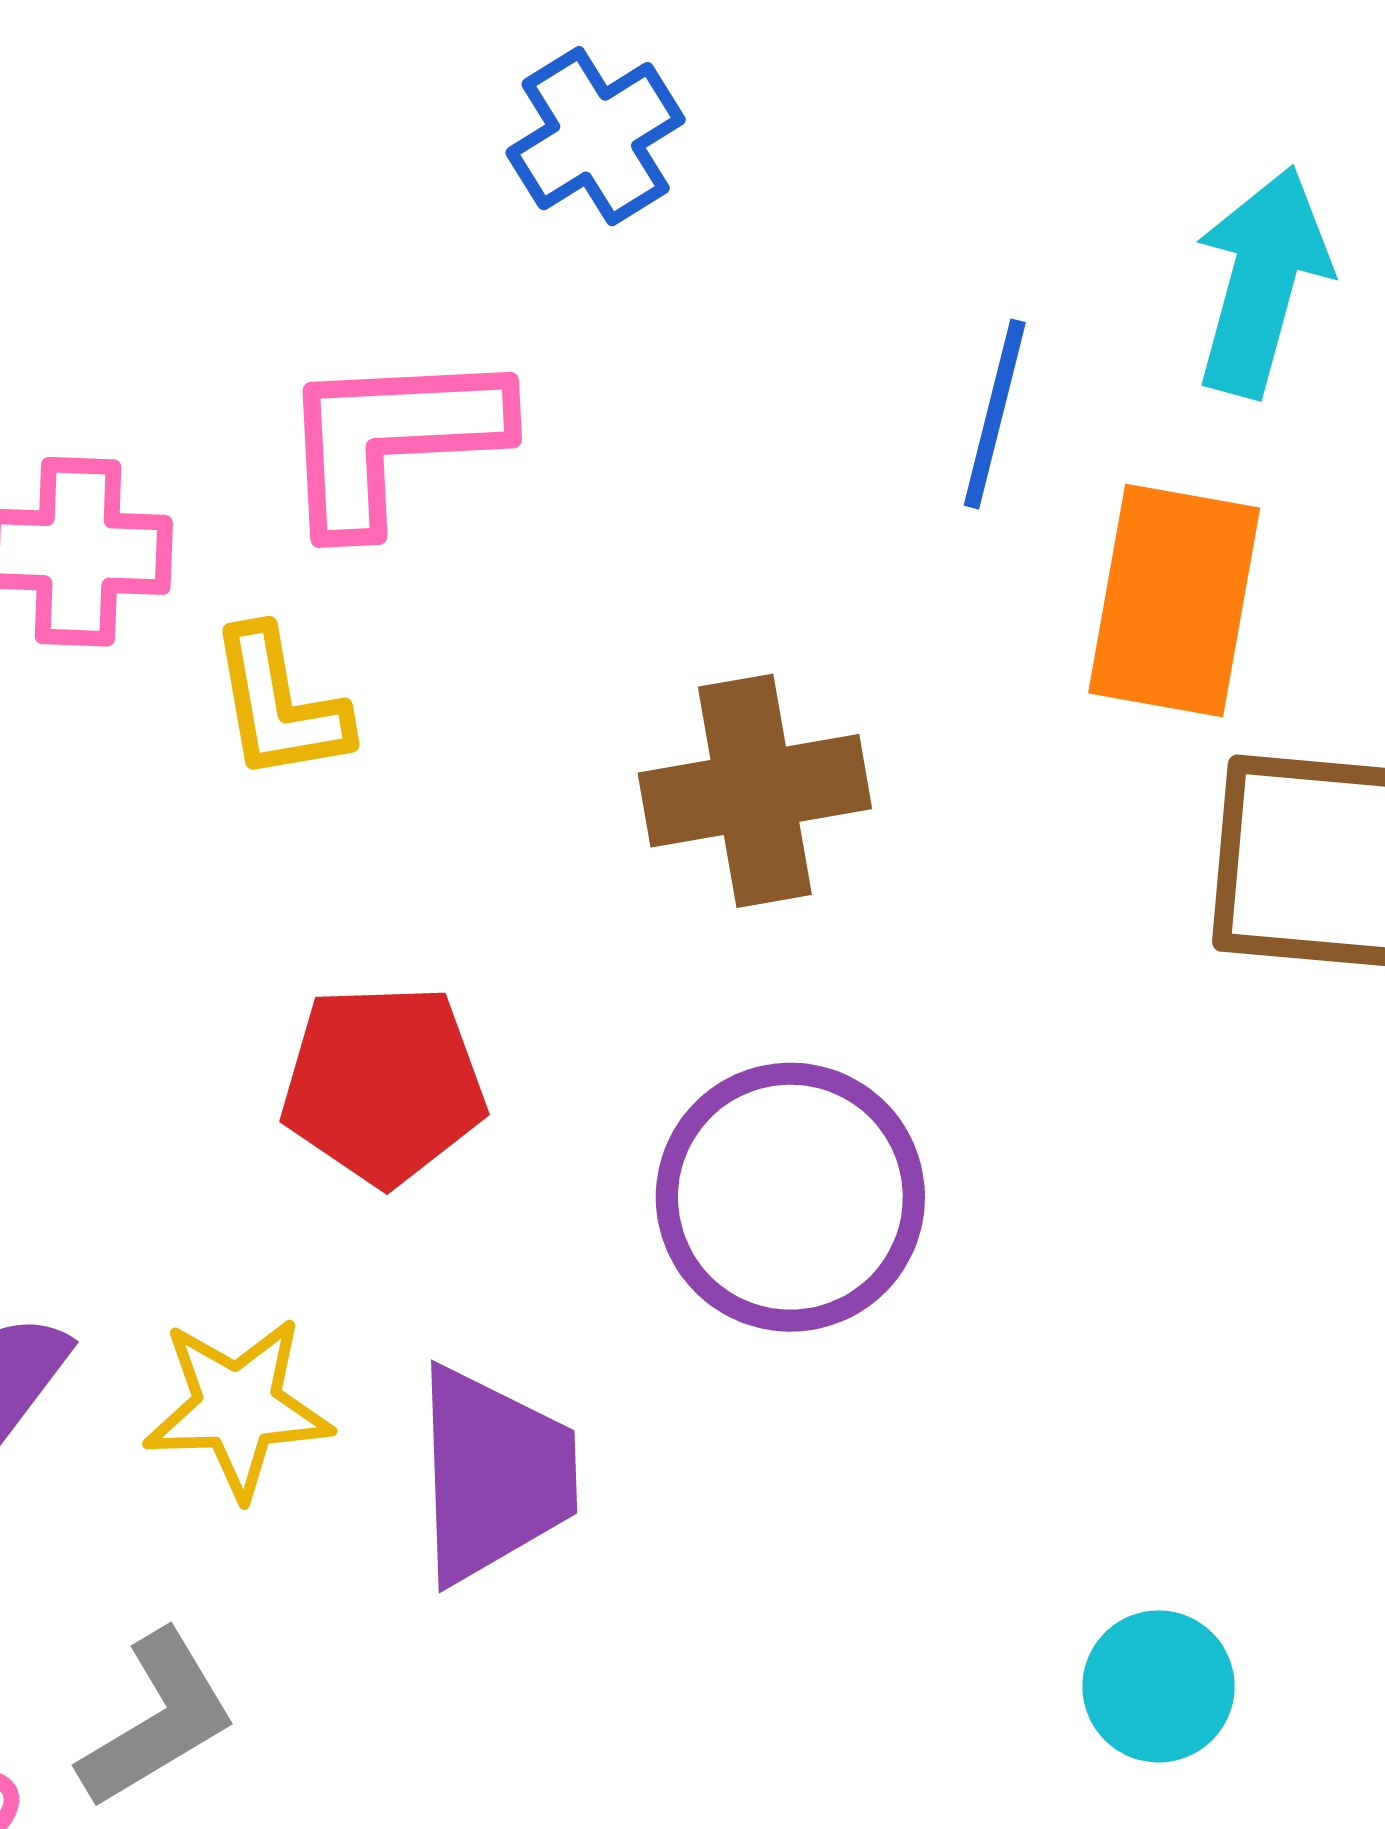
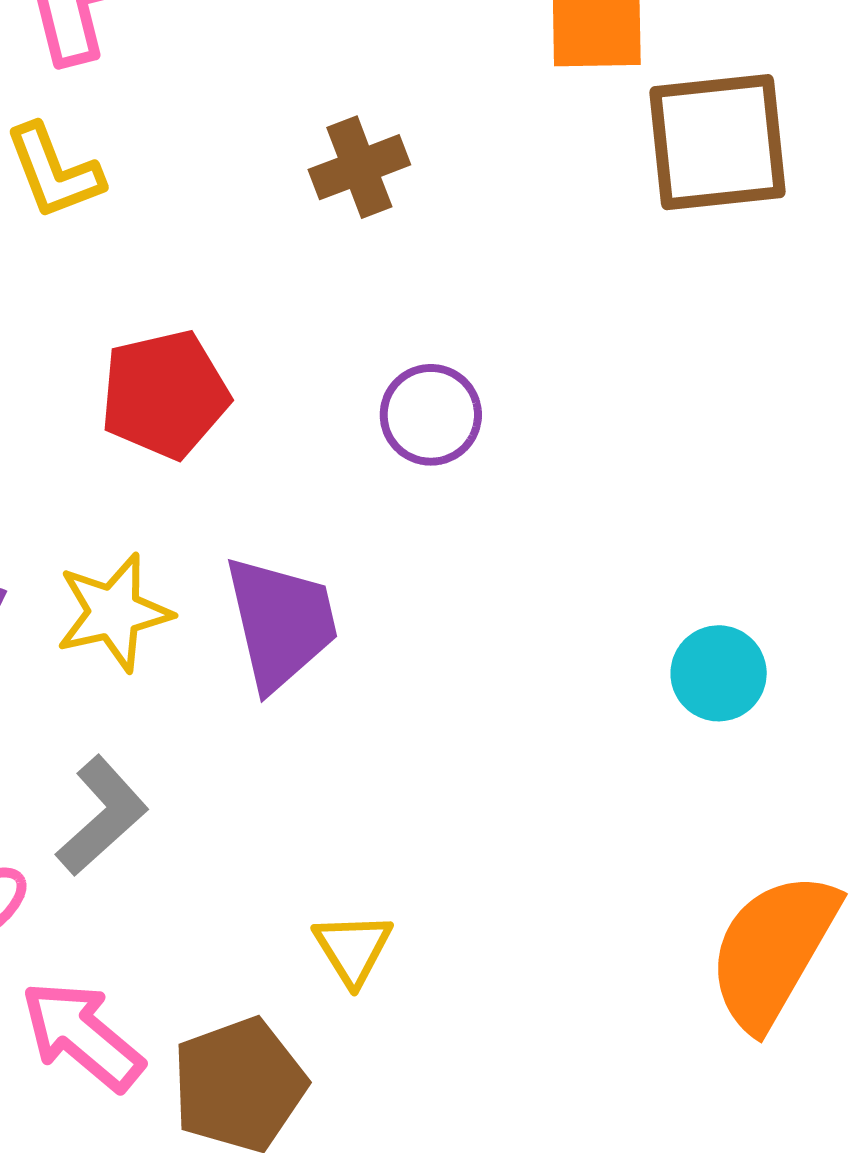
brown cross: (755, 791) -> (359, 167), size x0.7
purple circle: (790, 1197) -> (431, 415), size x0.6

